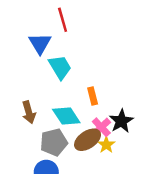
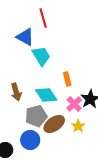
blue triangle: (40, 43) -> (25, 37), turned -30
brown ellipse: (88, 140) -> (54, 124), moved
yellow star: (106, 145) -> (78, 126), moved

